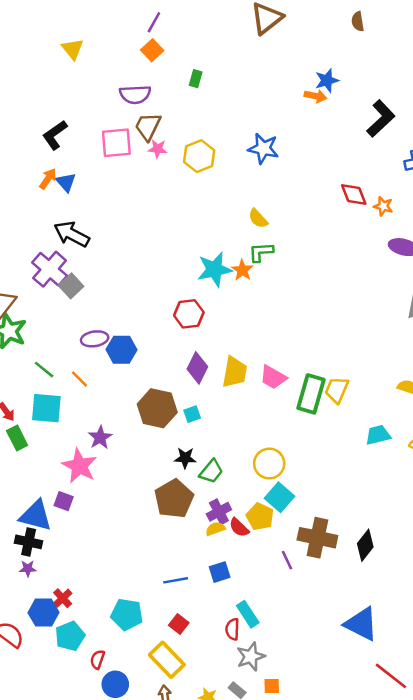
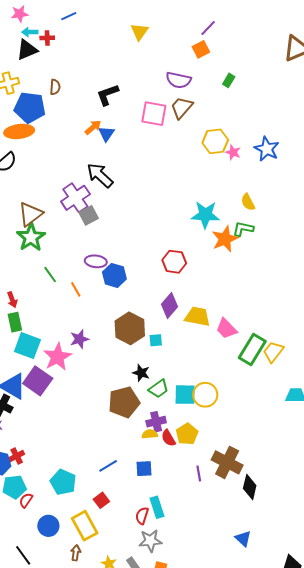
pink star: (158, 149) -> (233, 152), moved
cyan star: (215, 269) -> (205, 215), moved
orange star: (242, 270) -> (225, 239), size x1.5
yellow trapezoid: (235, 372) -> (197, 316), turned -104
cyan square: (46, 408) -> (27, 346), moved
cyan square: (280, 497) -> (185, 395), moved, turned 35
purple square: (64, 501) -> (38, 381), size x1.8
black diamond: (365, 545) -> (250, 487), moved, turned -40
blue line: (176, 580) -> (108, 466), turned -36
blue triangle: (361, 624) -> (243, 539), size x0.6
red semicircle: (98, 659) -> (26, 500), moved
blue circle: (115, 684) -> (48, 526), moved

